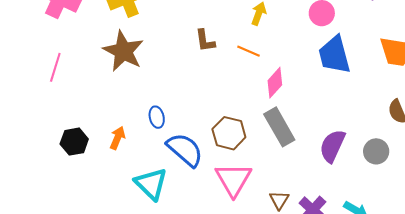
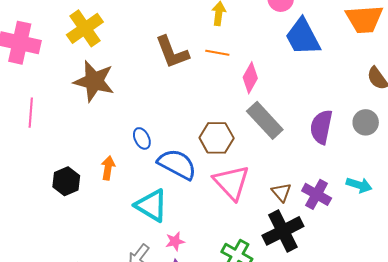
brown L-shape: (205, 41) -> (172, 52), size x1.5

